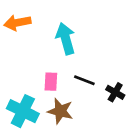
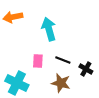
brown star: (60, 111) -> (61, 83), moved

